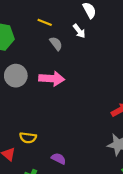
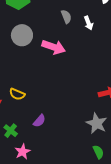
white arrow: (79, 31) -> (89, 23), moved
purple semicircle: (59, 159) -> (39, 121), turned 88

